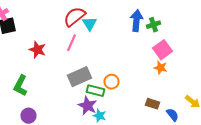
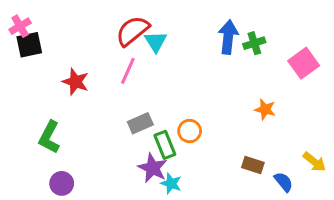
pink square: (162, 50) -> (304, 63), moved
gray rectangle: (80, 77) -> (140, 123), size x0.7
green rectangle: (96, 91) -> (165, 145), turned 54

